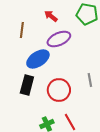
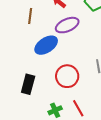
black rectangle: (27, 85) -> (28, 84), moved

